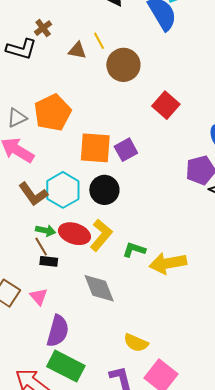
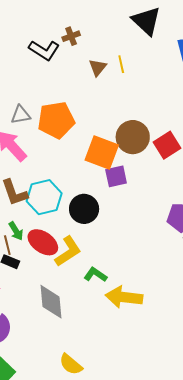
brown triangle: (77, 50) -> (98, 67), turned 42
brown circle: (123, 65) -> (133, 137), moved
orange square: (95, 148) -> (102, 153), moved
green arrow: (46, 231) -> (16, 231), turned 30

